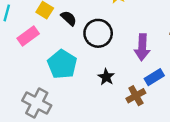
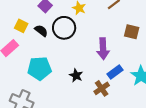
black circle: (98, 33) -> (64, 28), moved
cyan pentagon: (62, 64) -> (39, 68), turned -30

